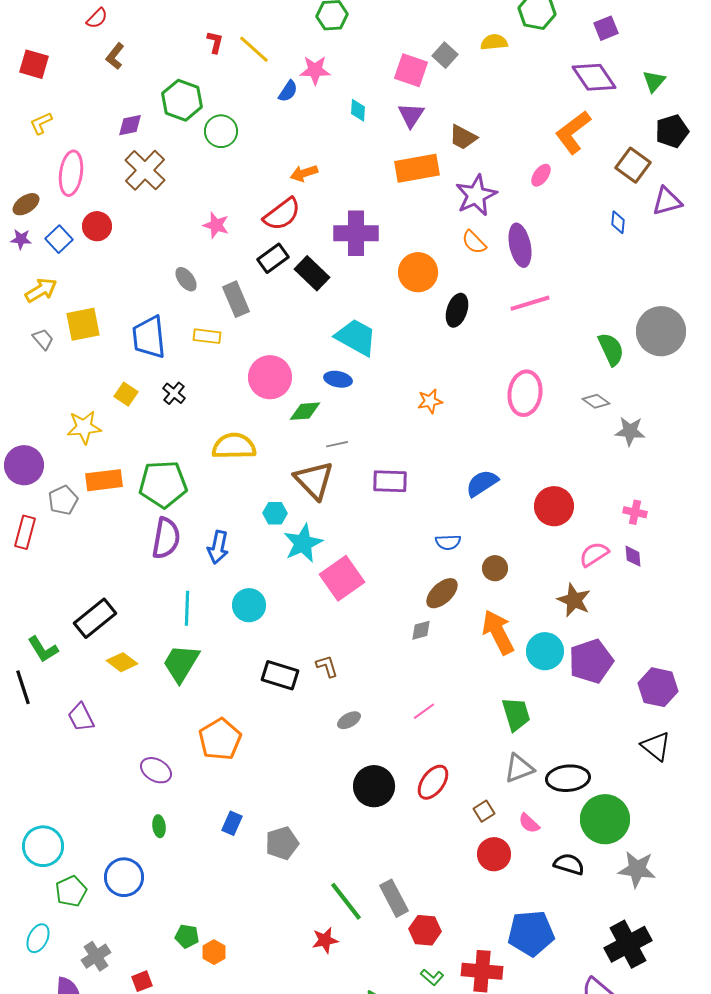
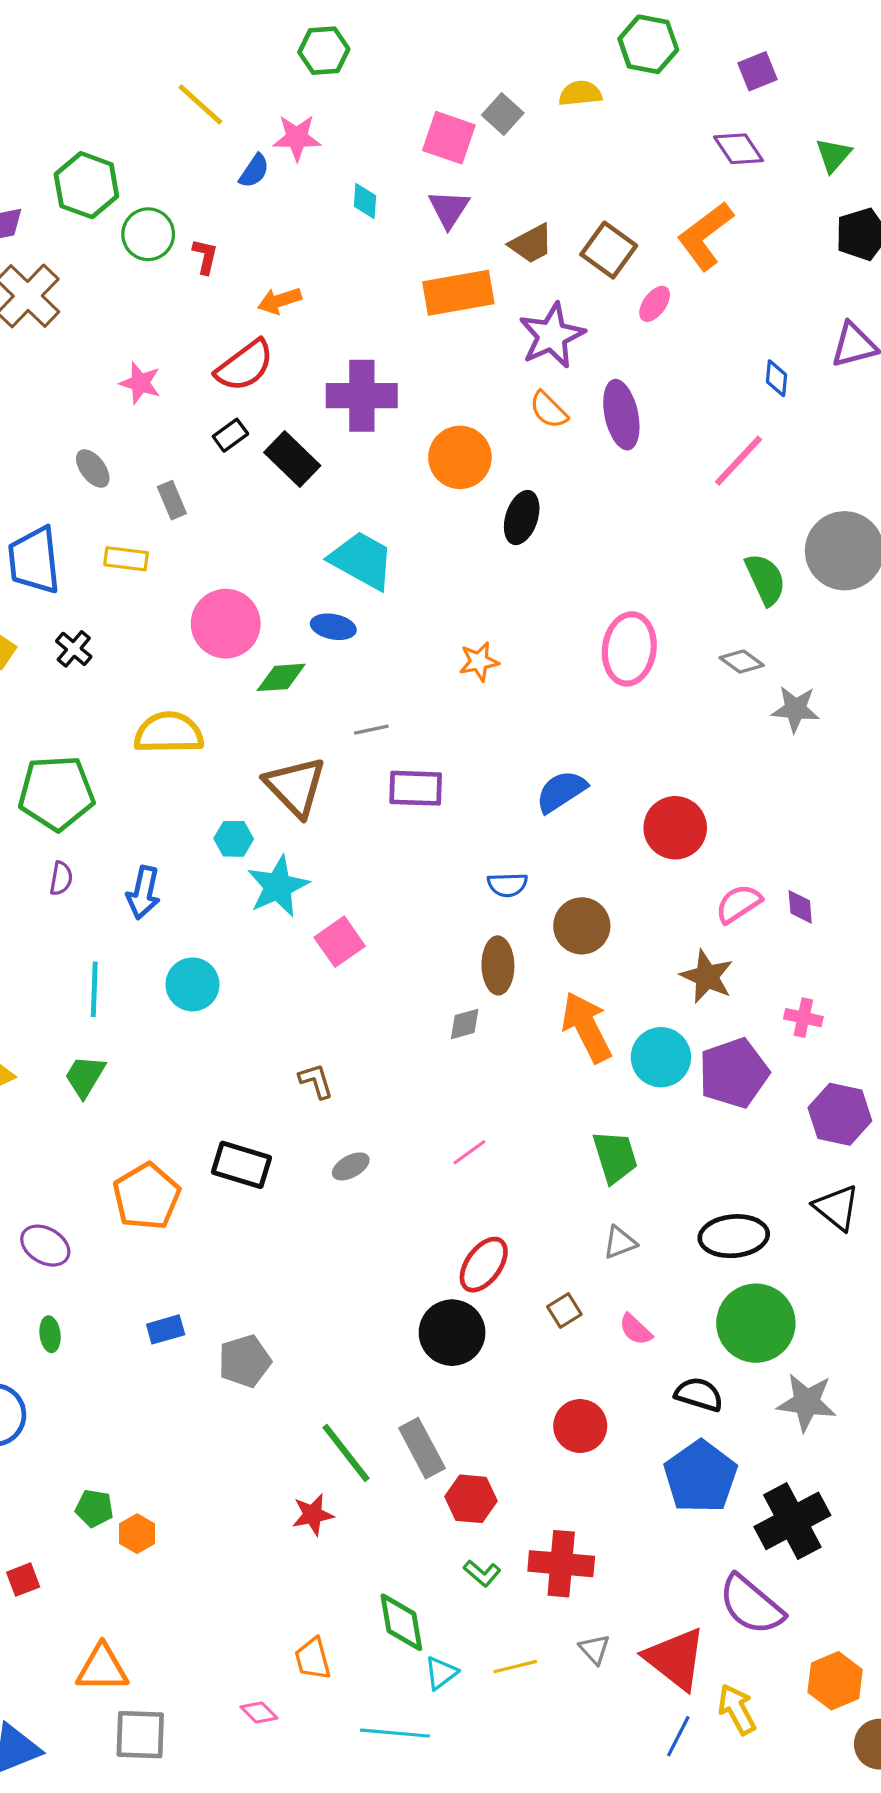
red L-shape: (215, 42) -> (205, 256), moved
purple diamond: (594, 77) -> (738, 149), size x0.7
brown trapezoid: (463, 137) -> (531, 244), turned -56
brown square: (633, 165) -> (609, 250), moved
black rectangle: (273, 258) -> (230, 435), size x0.7
gray rectangle: (236, 299) -> (172, 500), size x0.7
pink line: (530, 303) -> (738, 461), moved, turned -30
gray line: (337, 444) -> (371, 730), moved
pink cross: (635, 512) -> (803, 1018), moved
purple semicircle: (166, 538) -> (61, 878), size x0.5
brown circle: (495, 568) -> (582, 926), size x1.4
pink square: (342, 578) -> (340, 942), size x0.7
brown ellipse: (442, 593) -> (498, 965), turned -48
green trapezoid: (181, 663) -> (85, 1076), size x0.7
black rectangle: (280, 675) -> (242, 1165), moved
gray triangle: (519, 768) -> (620, 1242), size x0.7
black ellipse: (568, 778) -> (734, 1236), moved
black circle: (374, 786) -> (452, 1333), moved
blue rectangle: (232, 823) -> (166, 1329), turned 50
red circle: (494, 854) -> (580, 1426), moved
blue pentagon: (531, 933) -> (701, 1477), moved, turned -30

